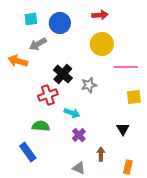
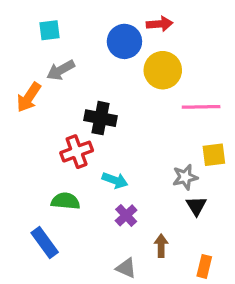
blue circle: (60, 23) -> (124, 41), moved
orange arrow: (18, 61) -> (29, 97), turned -72
black cross: (63, 74) -> (101, 118), turned -30
gray star: (89, 85) -> (185, 177), moved

